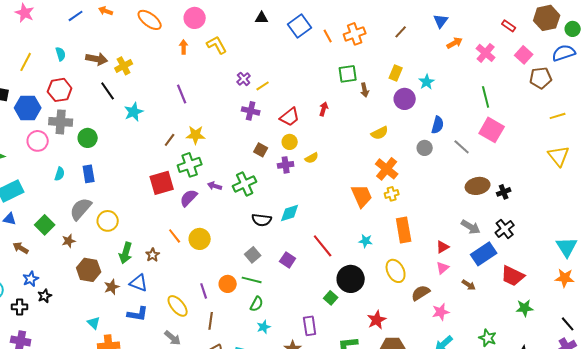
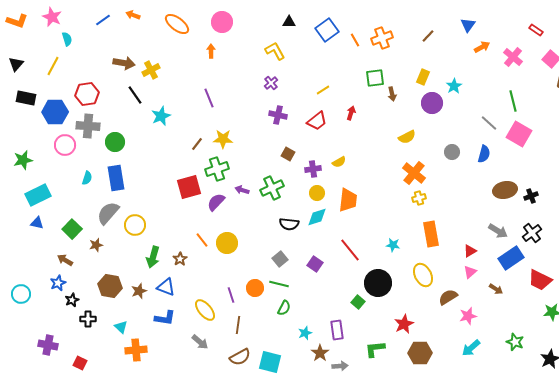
yellow L-shape: (217, 45) -> (275, 51), moved
cyan semicircle: (61, 54) -> (67, 39), moved
yellow line: (263, 86) -> (323, 90), moved
blue semicircle: (438, 125) -> (484, 154), moved
yellow circle: (290, 142) -> (317, 193), moved
gray line: (462, 147) -> (489, 123), moved
blue rectangle: (89, 174) -> (116, 178), size x1.4
orange trapezoid: (362, 196) -> (348, 200), moved, turned 30
brown arrow: (21, 248) -> (65, 260), moved
brown hexagon: (89, 270) -> (110, 286), moved
black cross: (20, 307) -> (88, 319), moved
cyan star: (264, 327) -> (305, 333), moved

